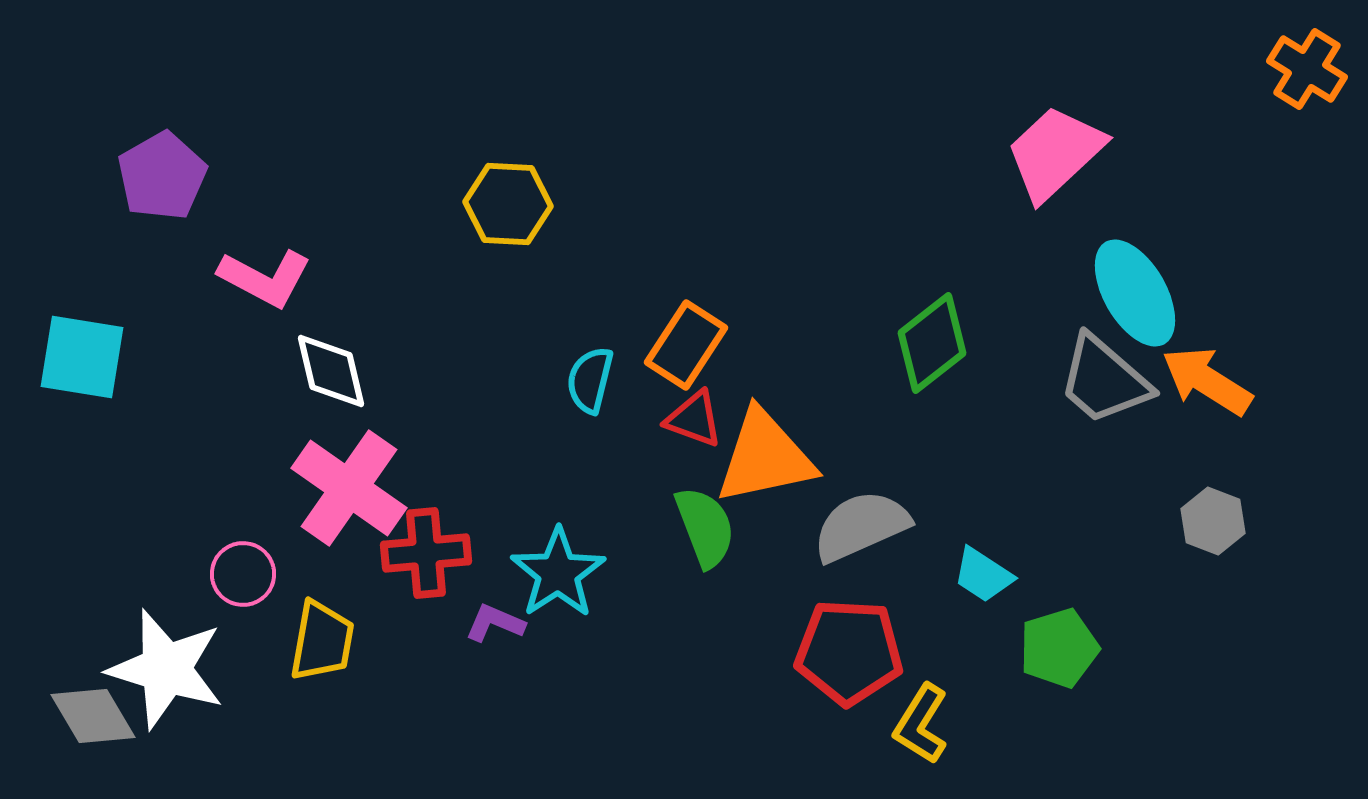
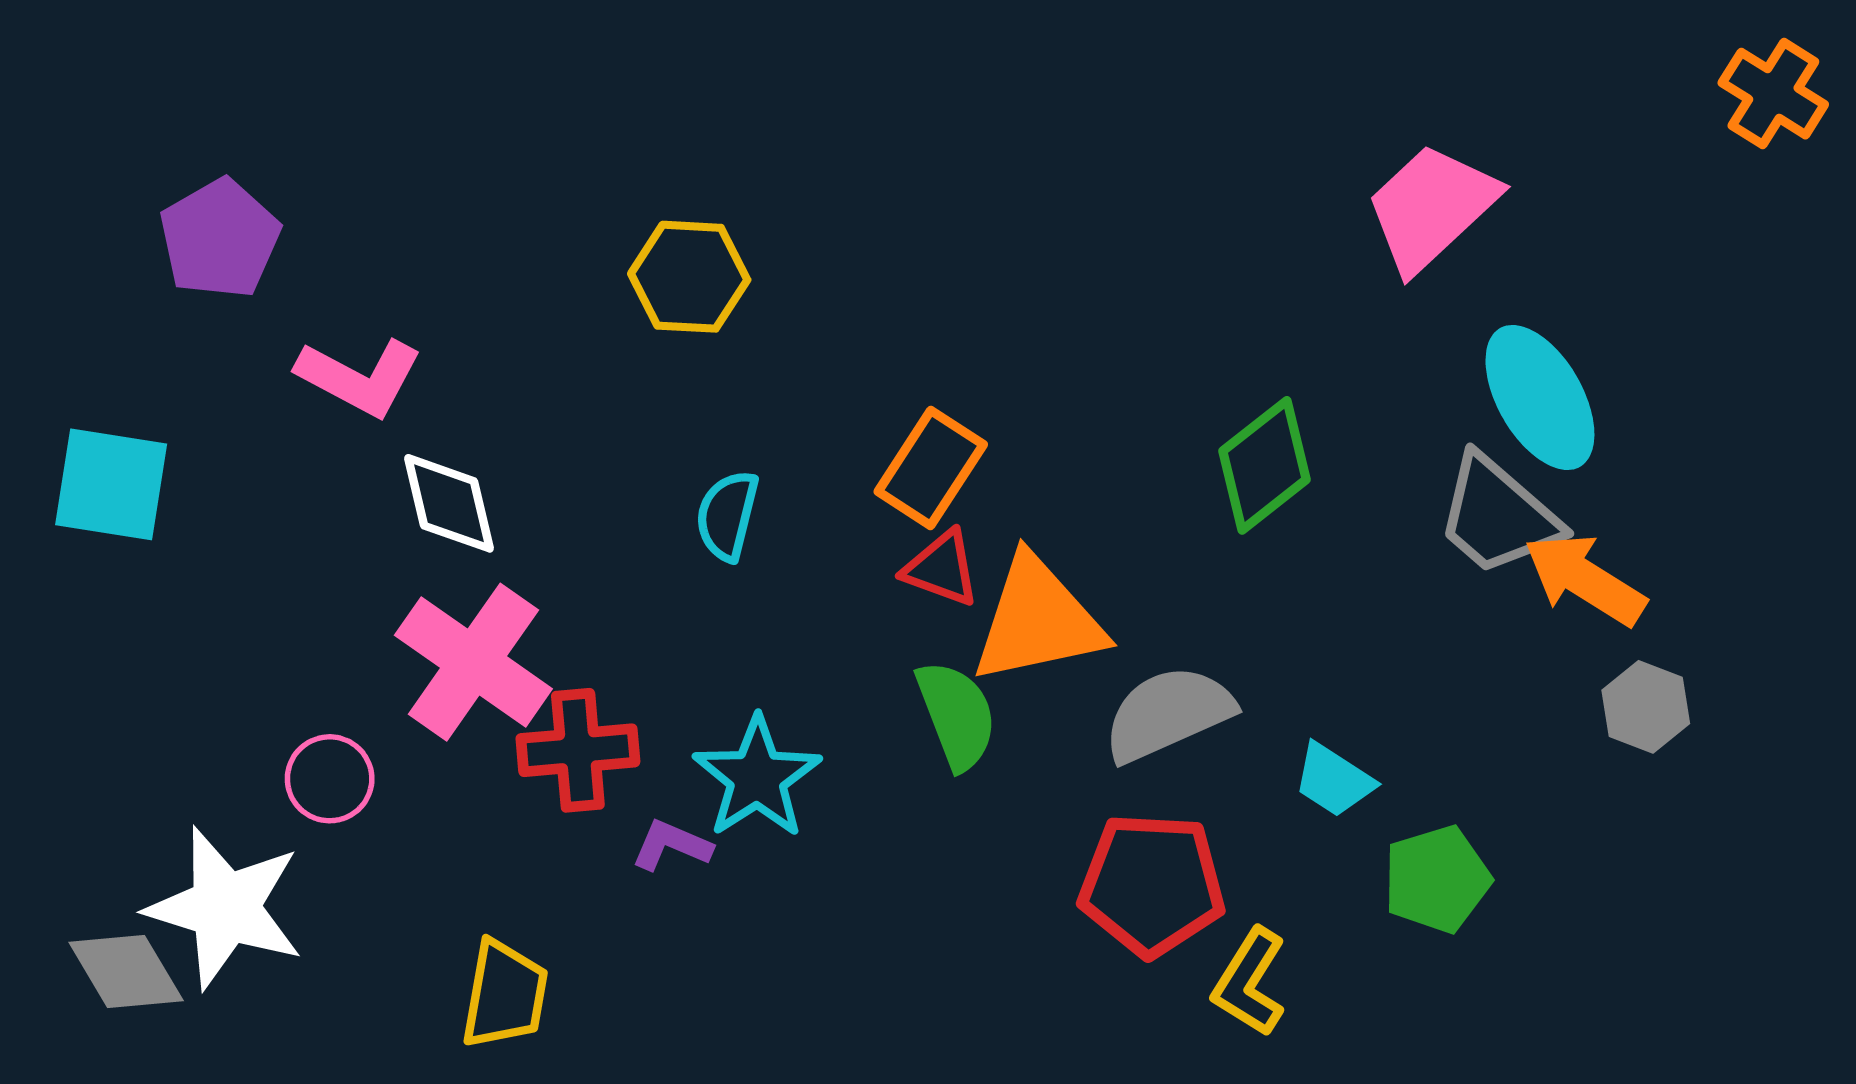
cyan semicircle: (590, 380) -> (727, 516), moved
orange arrow: (1207, 381) -> (1585, 579), moved
yellow trapezoid: (322, 641) -> (505, 995), moved

